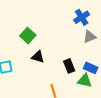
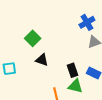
green triangle: (85, 81) -> (75, 86), moved

